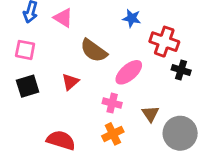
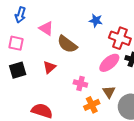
pink triangle: (63, 18) -> (46, 28), moved
pink ellipse: (129, 72) -> (109, 63), moved
orange cross: (113, 134) -> (92, 105), moved

